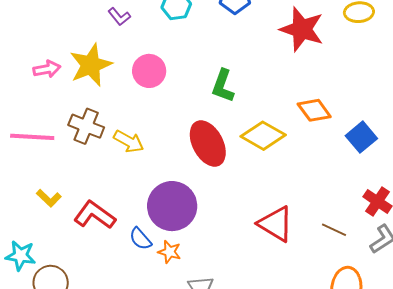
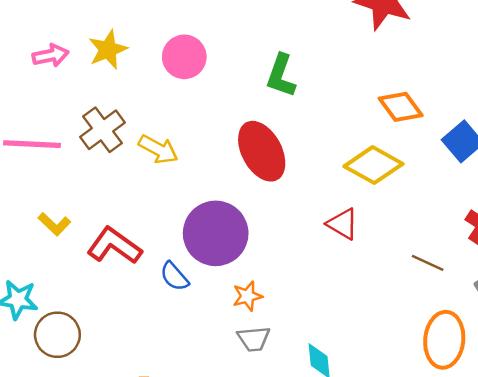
yellow star: (91, 65) -> (108, 50), size x0.7
brown cross: (86, 126) -> (102, 130), turned 32
yellow diamond: (263, 136) -> (373, 165), moved
red triangle: (276, 224) -> (343, 224), moved, size x0.7
orange star: (169, 252) -> (247, 296), moved, turned -30

